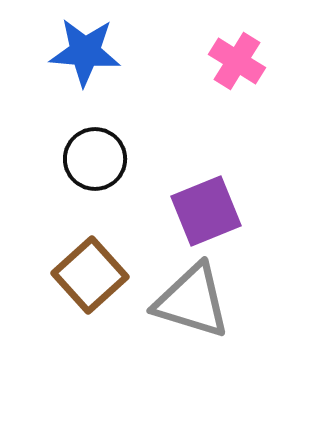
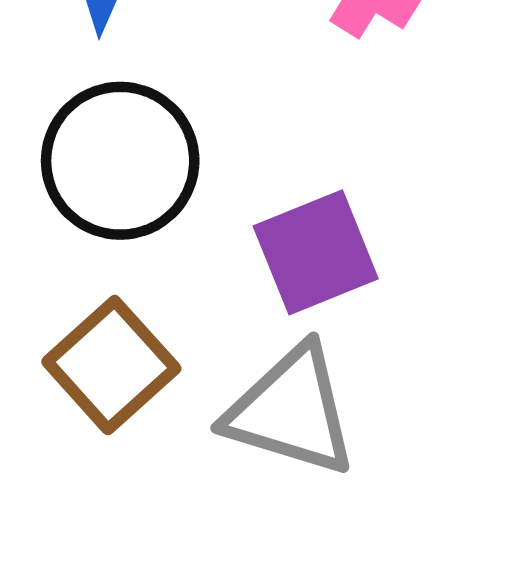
black circle: (95, 159) -> (120, 161), size x1.4

